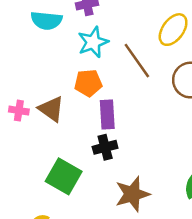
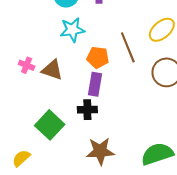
cyan star: (93, 42) -> (72, 30), moved
orange pentagon: (88, 83) -> (98, 57), moved
brown triangle: (51, 109) -> (52, 70), turned -30

